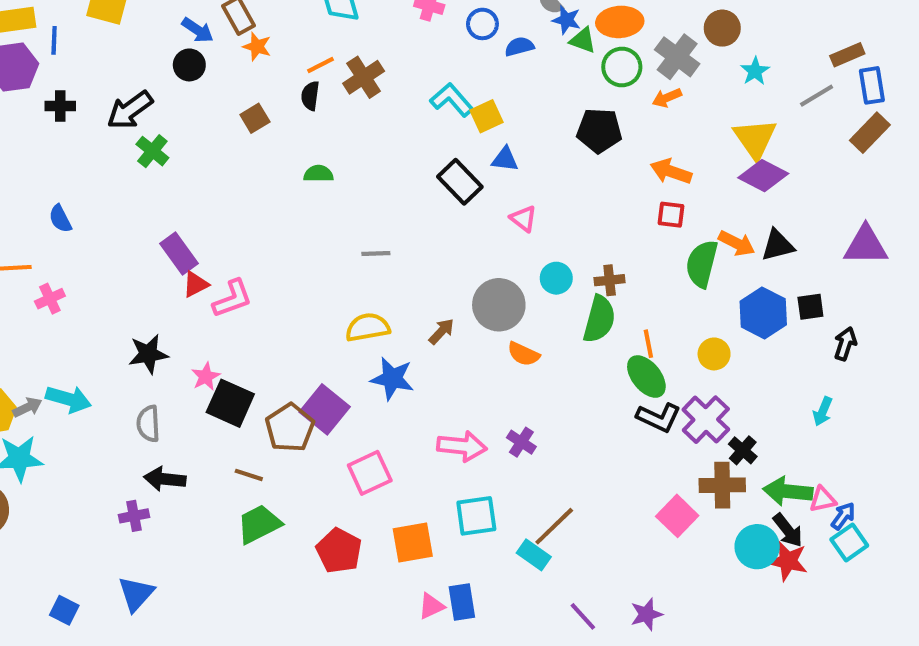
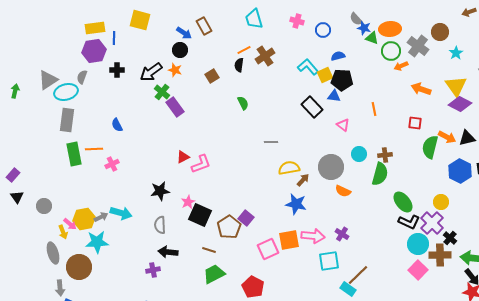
orange star: (257, 47) -> (175, 70), moved
blue semicircle: (519, 47) -> (338, 56), moved
orange arrow: (667, 98) -> (401, 66), moved
black pentagon: (599, 131) -> (342, 80), moved
orange arrow: (671, 172) -> (421, 89), moved
green semicircle: (318, 174) -> (243, 103), turned 64
purple rectangle: (179, 254) -> (175, 107), moved
yellow semicircle: (368, 327) -> (289, 168), moved
orange line: (648, 344) -> (374, 109), moved
yellow circle: (714, 354) -> (441, 202), moved
blue star: (392, 379) -> (296, 204), moved
purple square: (325, 409) -> (246, 218), size x0.7
cyan square: (476, 516) -> (329, 261), moved
orange square: (413, 543) -> (289, 240), moved
cyan circle: (757, 547) -> (418, 244), moved

